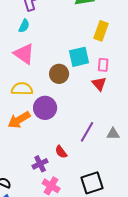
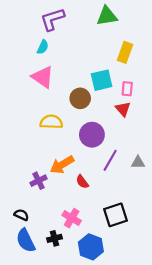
yellow semicircle: (22, 89) -> (51, 122), moved
purple circle: (45, 108) -> (92, 135), moved
orange arrow: (19, 120) -> (62, 165), moved
purple cross: (40, 164) -> (38, 181), moved

